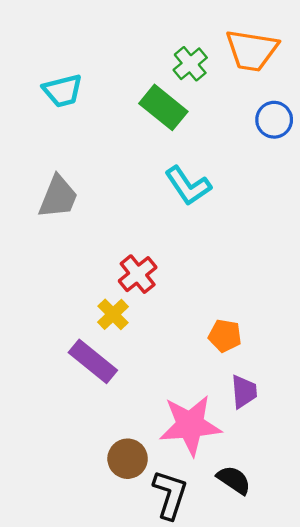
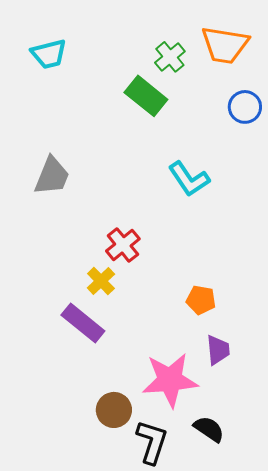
cyan trapezoid: (63, 91) -> (49, 54), moved
cyan L-shape: (188, 186) -> (189, 179), moved

